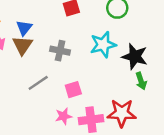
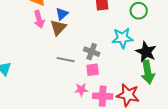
gray cross: (60, 51) -> (92, 52), moved
green arrow: (141, 81) -> (148, 72), size x1.6
gray line: (38, 83) -> (66, 60), turned 36

